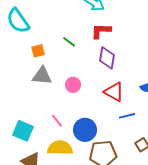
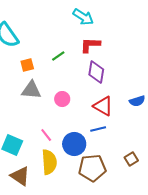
green line: (69, 42) -> (58, 56), turned -72
blue line: (127, 116) -> (98, 129), moved
yellow semicircle: (60, 148) -> (49, 162), turned 85

